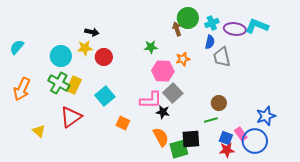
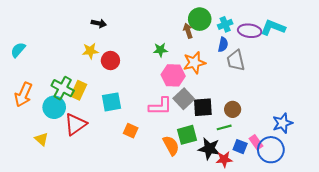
black arrow: (92, 32) -> (99, 23), moved
cyan circle: (61, 56) -> (54, 107), moved
orange star: (183, 59) -> (194, 63), size x1.5
cyan square: (105, 96) -> (112, 102), turned 30
black star: (163, 112) -> (209, 149), moved, size x1.5
black square: (191, 139) -> (203, 107), moved
green square: (179, 149) -> (187, 135), moved
red star: (227, 150) -> (224, 159), moved

